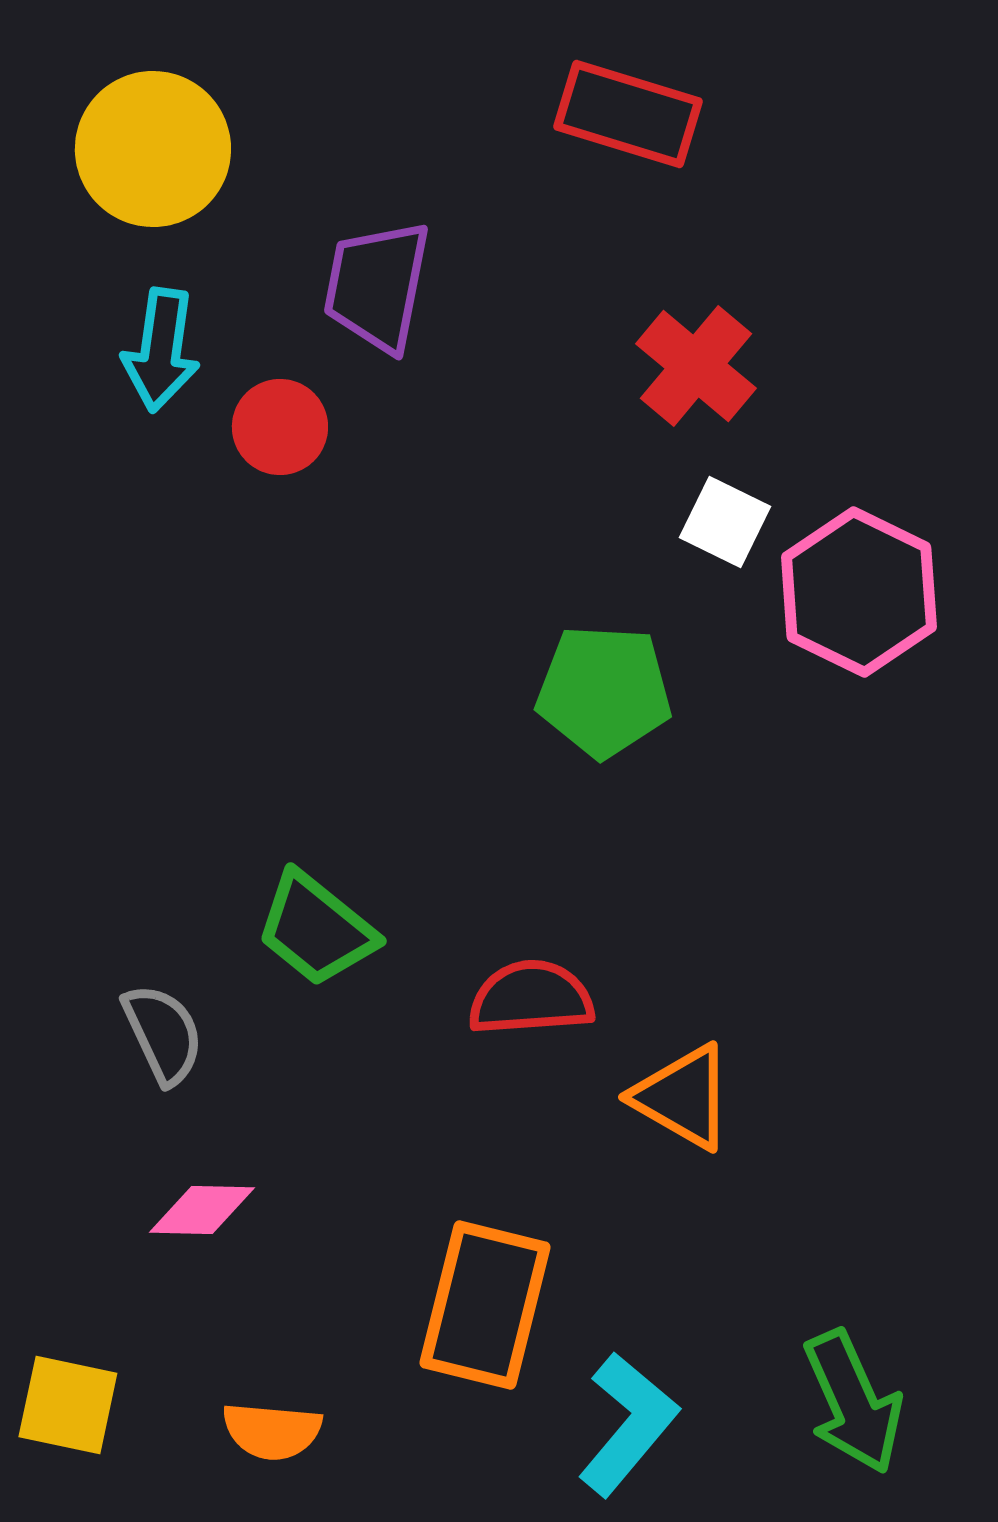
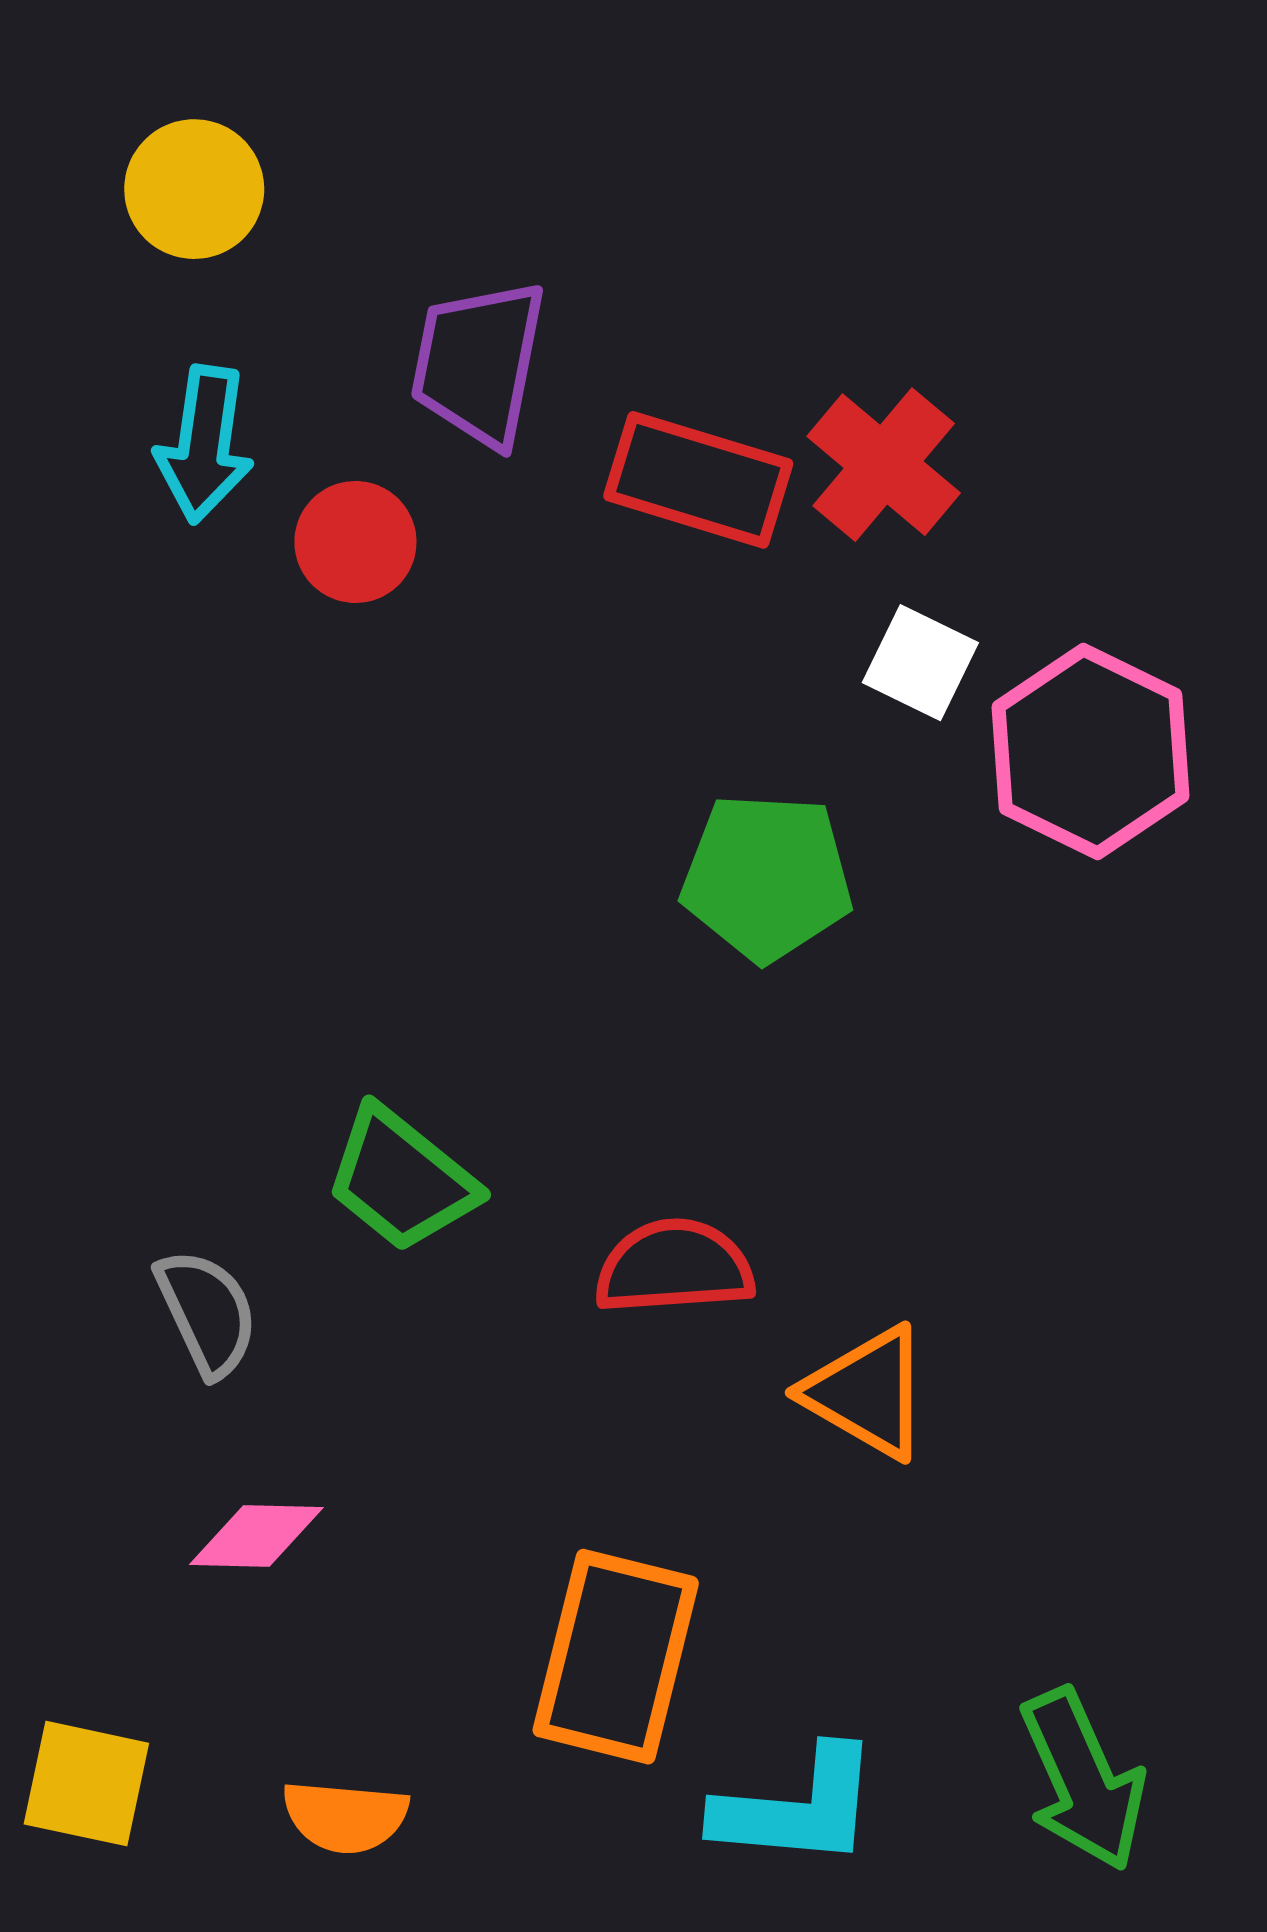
red rectangle: (628, 114) -> (698, 480), moved
yellow circle: (153, 149) -> (194, 189), size x0.7
cyan L-shape: (628, 1424) -> (797, 1808), turned 55

